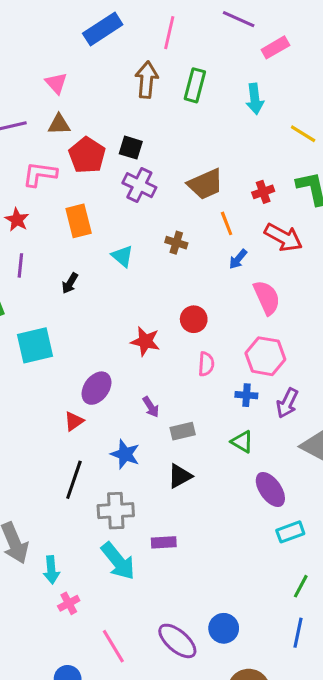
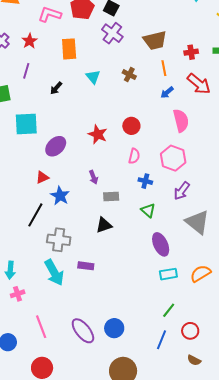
purple ellipse: (96, 388) -> (56, 146), moved
blue cross: (246, 395) -> (145, 181), moved
blue star: (125, 454) -> (60, 196), moved

